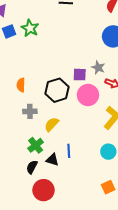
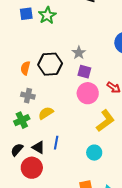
gray star: (98, 67) -> (79, 53), moved
black hexagon: (57, 90) -> (50, 64), moved
green cross: (36, 145) -> (22, 120), moved
red circle: (44, 190) -> (32, 168), moved

